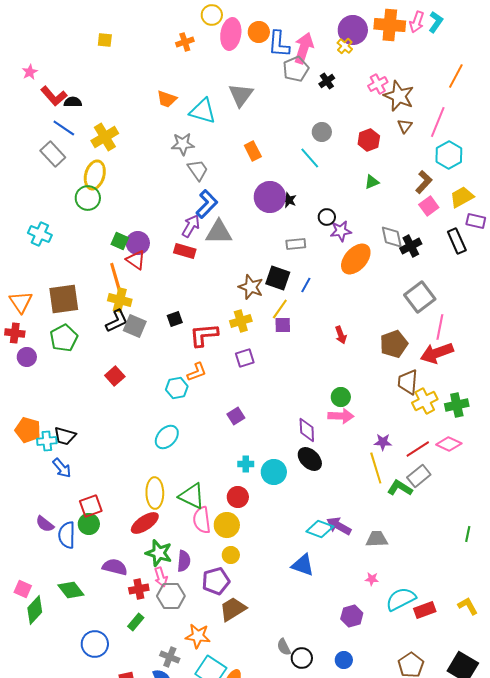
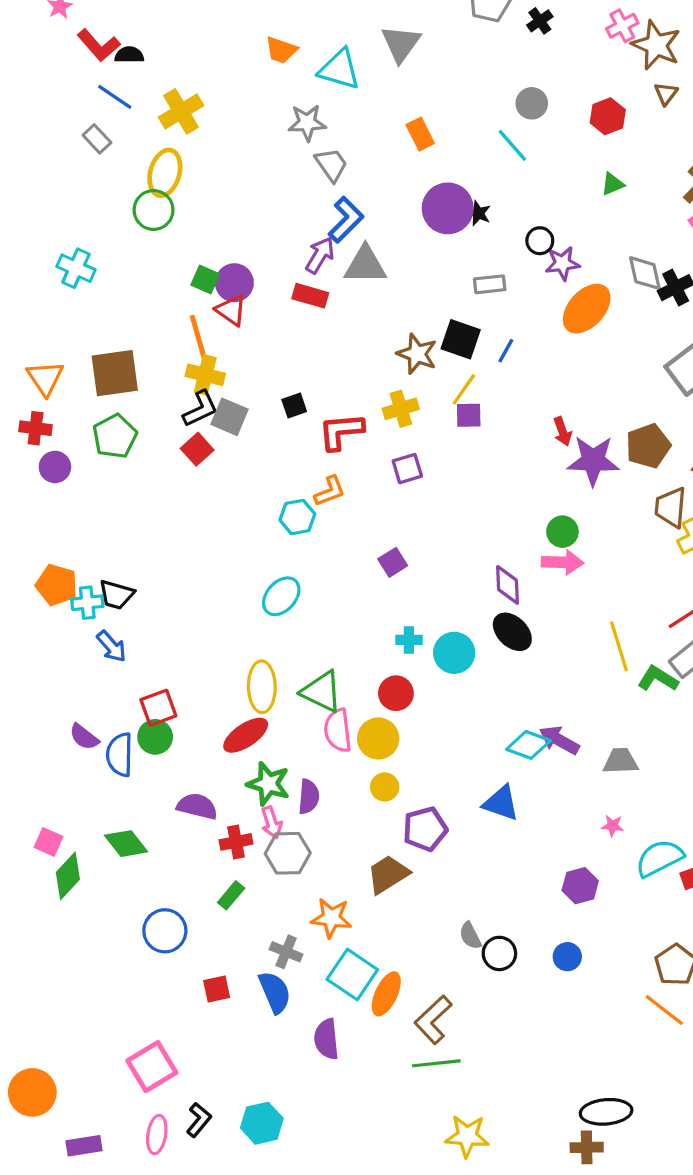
gray rectangle: (53, 154) -> (97, 139), size x0.7
red square: (115, 376) -> (197, 449), moved
purple star: (383, 442) -> (593, 460), moved, size x1.8
purple pentagon: (216, 581) -> (425, 829), moved

